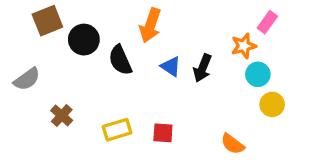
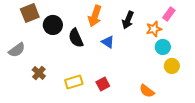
black arrow: (202, 68) -> (128, 20), moved
red square: (163, 133) -> (103, 84), turned -32

